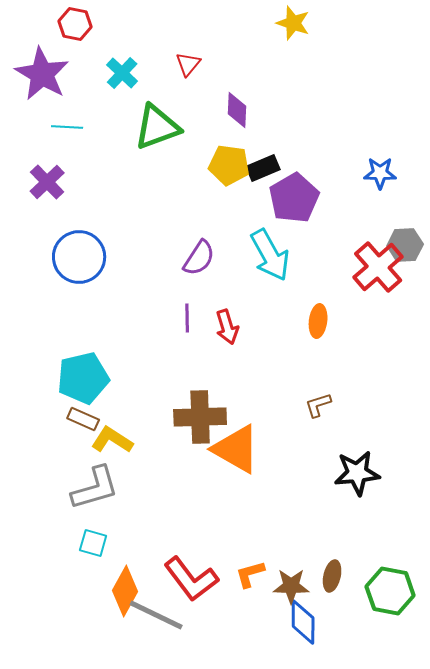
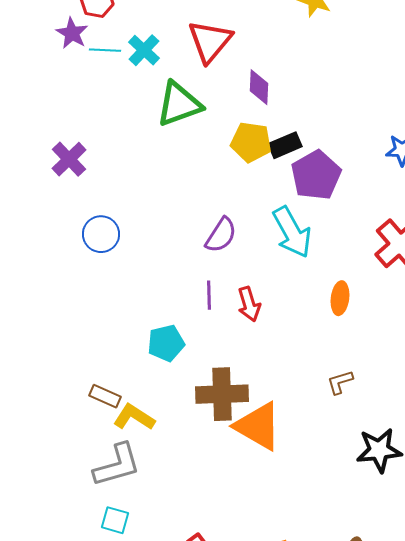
red triangle: (188, 64) -> (210, 41), size x1.8
purple star: (42, 74) -> (72, 33), moved, size x0.6
cyan line: (67, 127) -> (105, 50), moved
blue circle: (79, 257) -> (101, 234), size x0.7
cyan pentagon: (83, 378) -> (166, 343), moved, size x0.7

